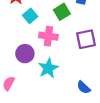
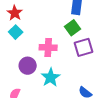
green square: (62, 12) -> (73, 28), moved
cyan square: (30, 16) -> (16, 32), moved

